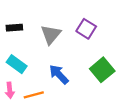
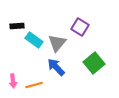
gray triangle: (51, 34) -> (57, 43), moved
cyan rectangle: (17, 64) -> (34, 40), moved

